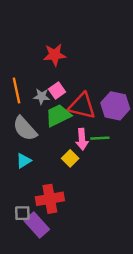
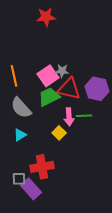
red star: (55, 55) -> (46, 17), moved
pink square: (57, 90) -> (48, 76), size x1.5
gray star: (41, 96) -> (62, 71), moved

